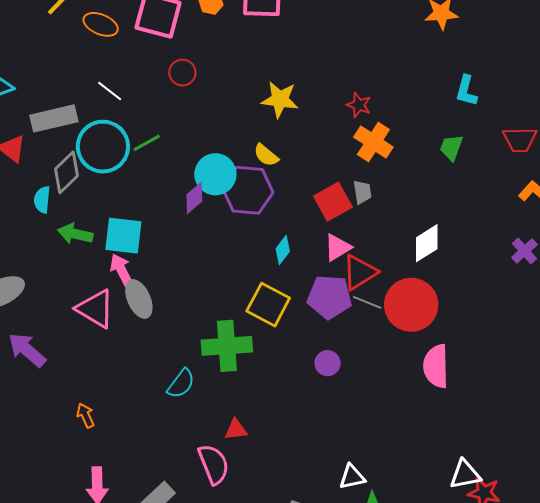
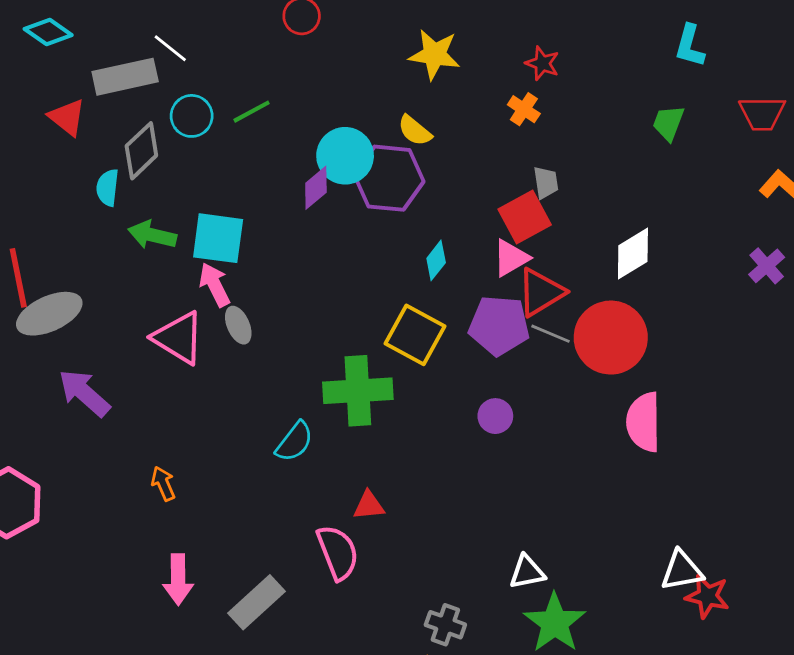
white line: (110, 91) -> (170, 48), moved
orange cross: (373, 142) -> (524, 109), moved, size x0.6
cyan circle: (103, 147) -> (192, 116), size x0.6
red square: (333, 202) -> (525, 217), moved
gray ellipse: (139, 299) -> (238, 325), size x0.7

